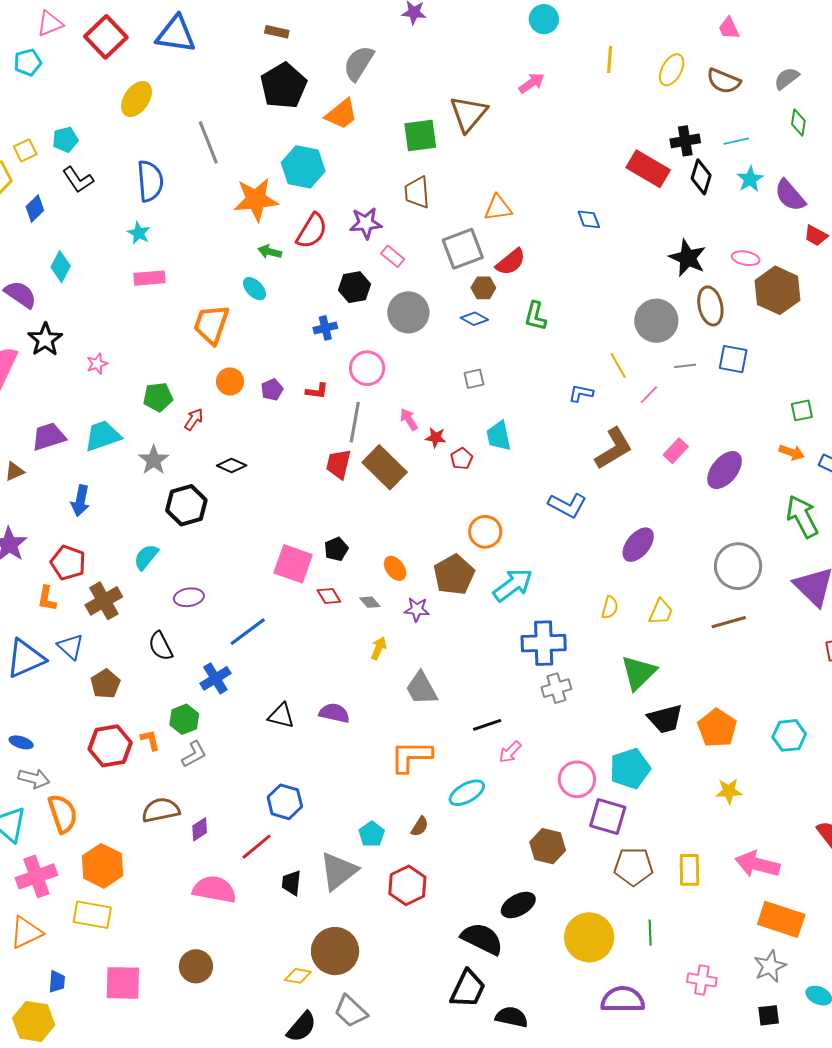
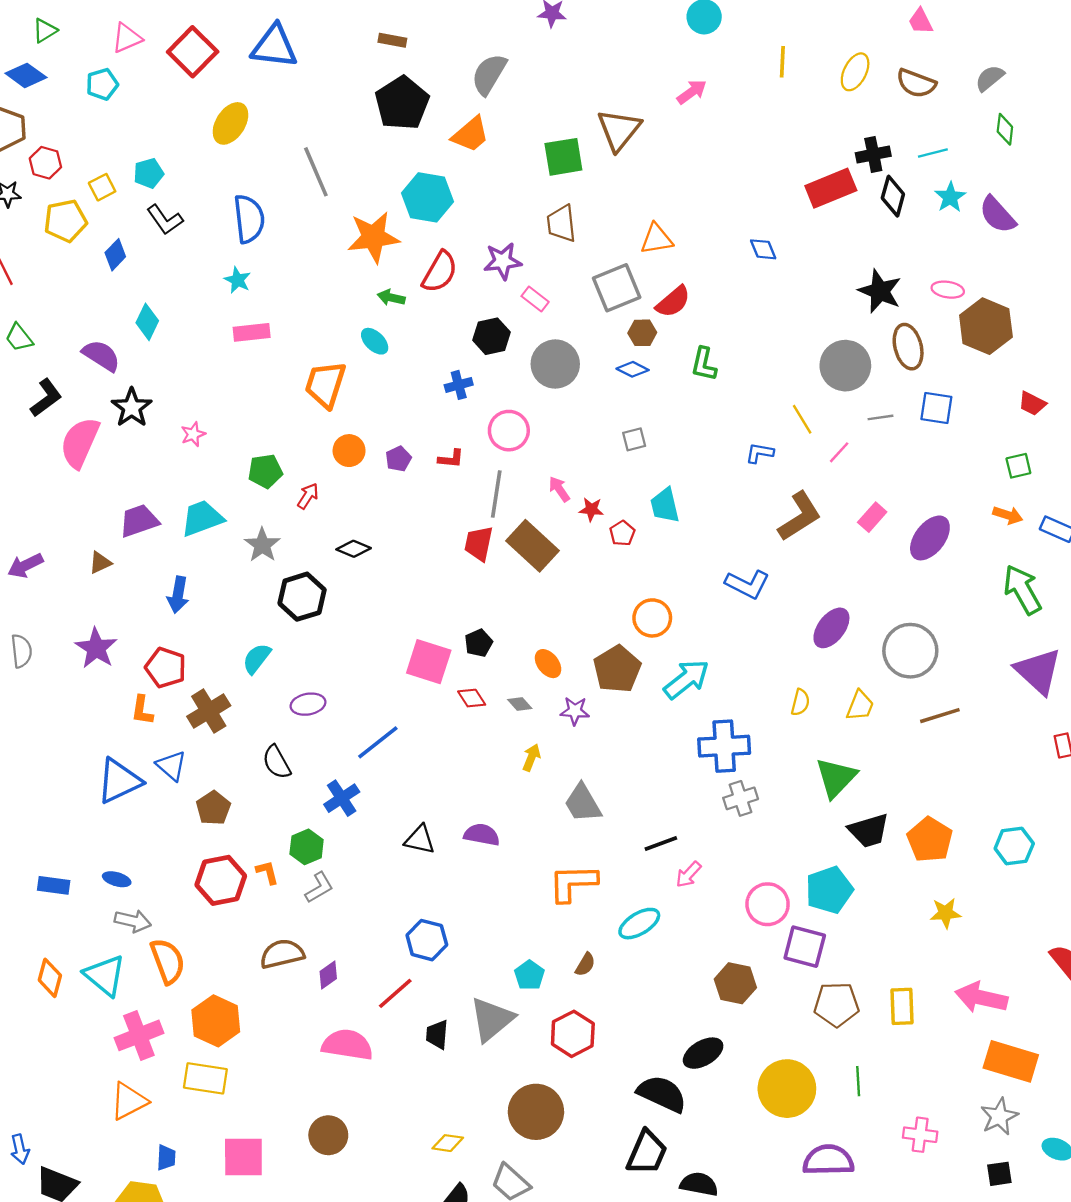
red rectangle: (648, 169) -> (831, 188), turned -51
red trapezoid: (816, 236) -> (1032, 403), moved
gray circle: (738, 566) -> (910, 651), moved
brown circle: (335, 951) -> (536, 1112), moved

